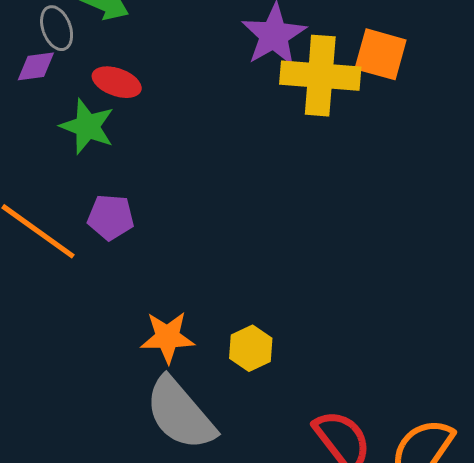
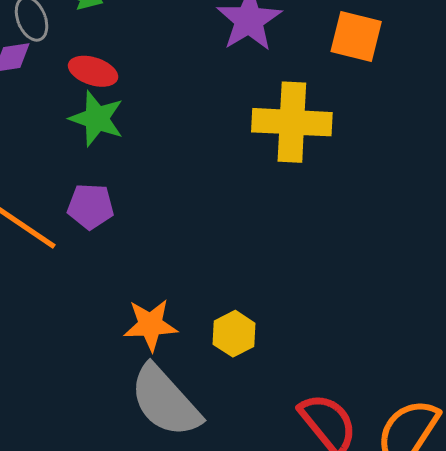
yellow cross: (320, 76) -> (292, 122), moved
green star: (87, 127) -> (97, 119), moved

